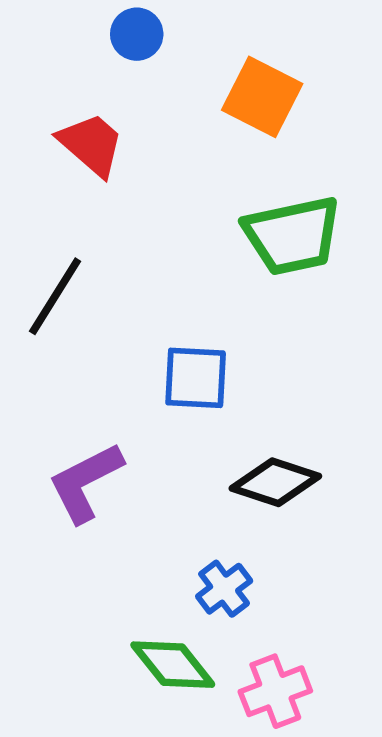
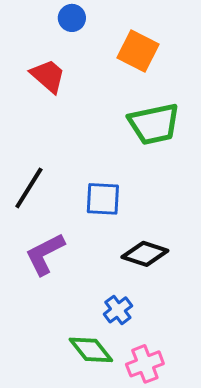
black line: (55, 296) -> (29, 188), moved

